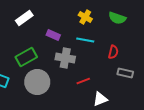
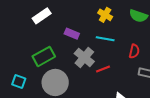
gray cross: (65, 58) -> (84, 58), turned 30
red line: (83, 81) -> (103, 69), moved

